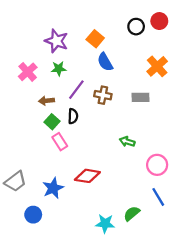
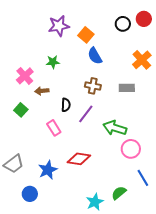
purple star: (56, 41) -> (59, 26), moved, turned -30
pink cross: (28, 72) -> (25, 76), moved
purple line: (76, 90) -> (86, 114), moved
green square: (52, 122) -> (21, 110), moved
green arrow: (127, 142) -> (115, 128), size x1.6
pink circle: (157, 165) -> (131, 149), moved
cyan star: (105, 223) -> (95, 202), turned -30

